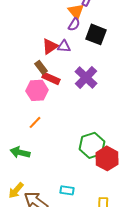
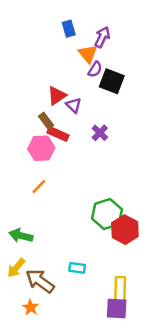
purple semicircle: (74, 24) -> (95, 69), moved
purple triangle: (64, 46) -> (74, 105), moved, turned 40
purple cross: (86, 77) -> (100, 133), size x0.6
green arrow: (20, 152) -> (21, 236), moved

